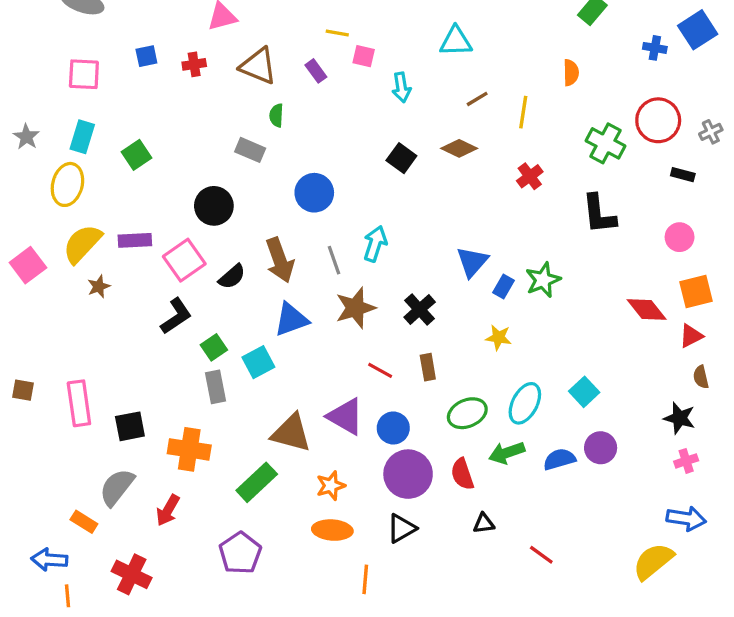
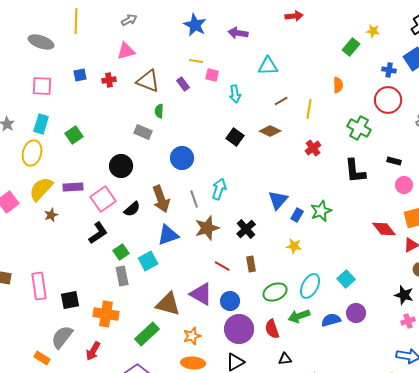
red circle: (658, 120) -> (388, 100), moved
black rectangle: (683, 175) -> (394, 161), moved

